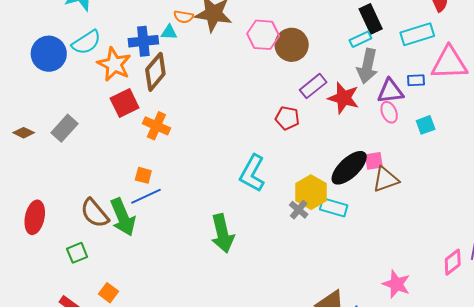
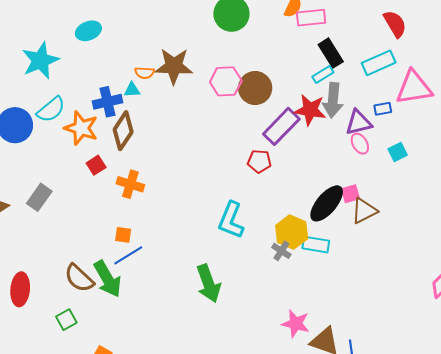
purple rectangle: (313, 86) -> (281, 126), size x1.4
red star: (344, 98) -> (310, 110), moved
red square: (125, 103) -> (96, 165), size x0.7
pink star: (396, 284) -> (296, 324), moved

